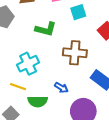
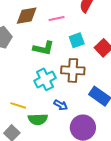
cyan square: (78, 12) -> (77, 40), moved
cyan cross: (28, 64) -> (45, 79), moved

